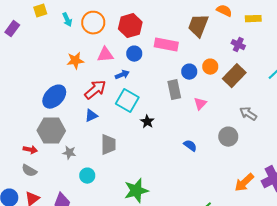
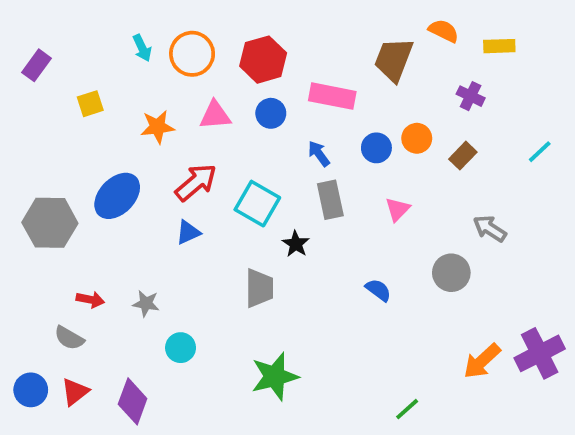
yellow square: (40, 11) -> (90, 104), moved
blue arrow: (122, 75) -> (319, 154), moved, turned -104
brown rectangle: (234, 76) -> (463, 156), size x0.6
gray rectangle: (174, 90) -> (330, 200), moved
gray hexagon: (51, 131) -> (50, 223), moved
gray trapezoid: (108, 145) -> (259, 288), moved
red arrow: (30, 150) -> (90, 300), moved

